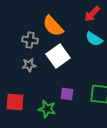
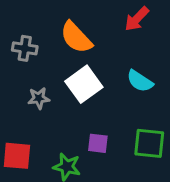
cyan semicircle: (94, 39) -> (140, 81), moved
gray cross: (30, 40) -> (25, 48), moved

